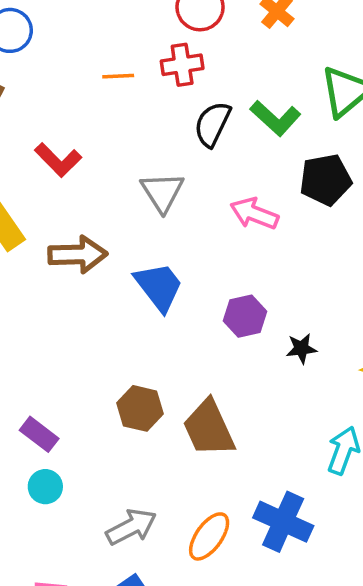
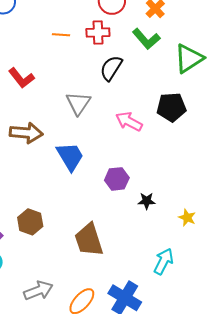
green L-shape: (275, 118) -> (146, 39), moved
brown hexagon: (140, 408) -> (30, 222), moved

